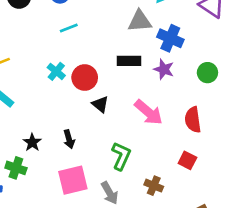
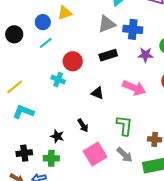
cyan line: (69, 28) -> (46, 43), moved
purple star: (164, 69) -> (145, 55), moved
red circle: (85, 78) -> (73, 61), moved

